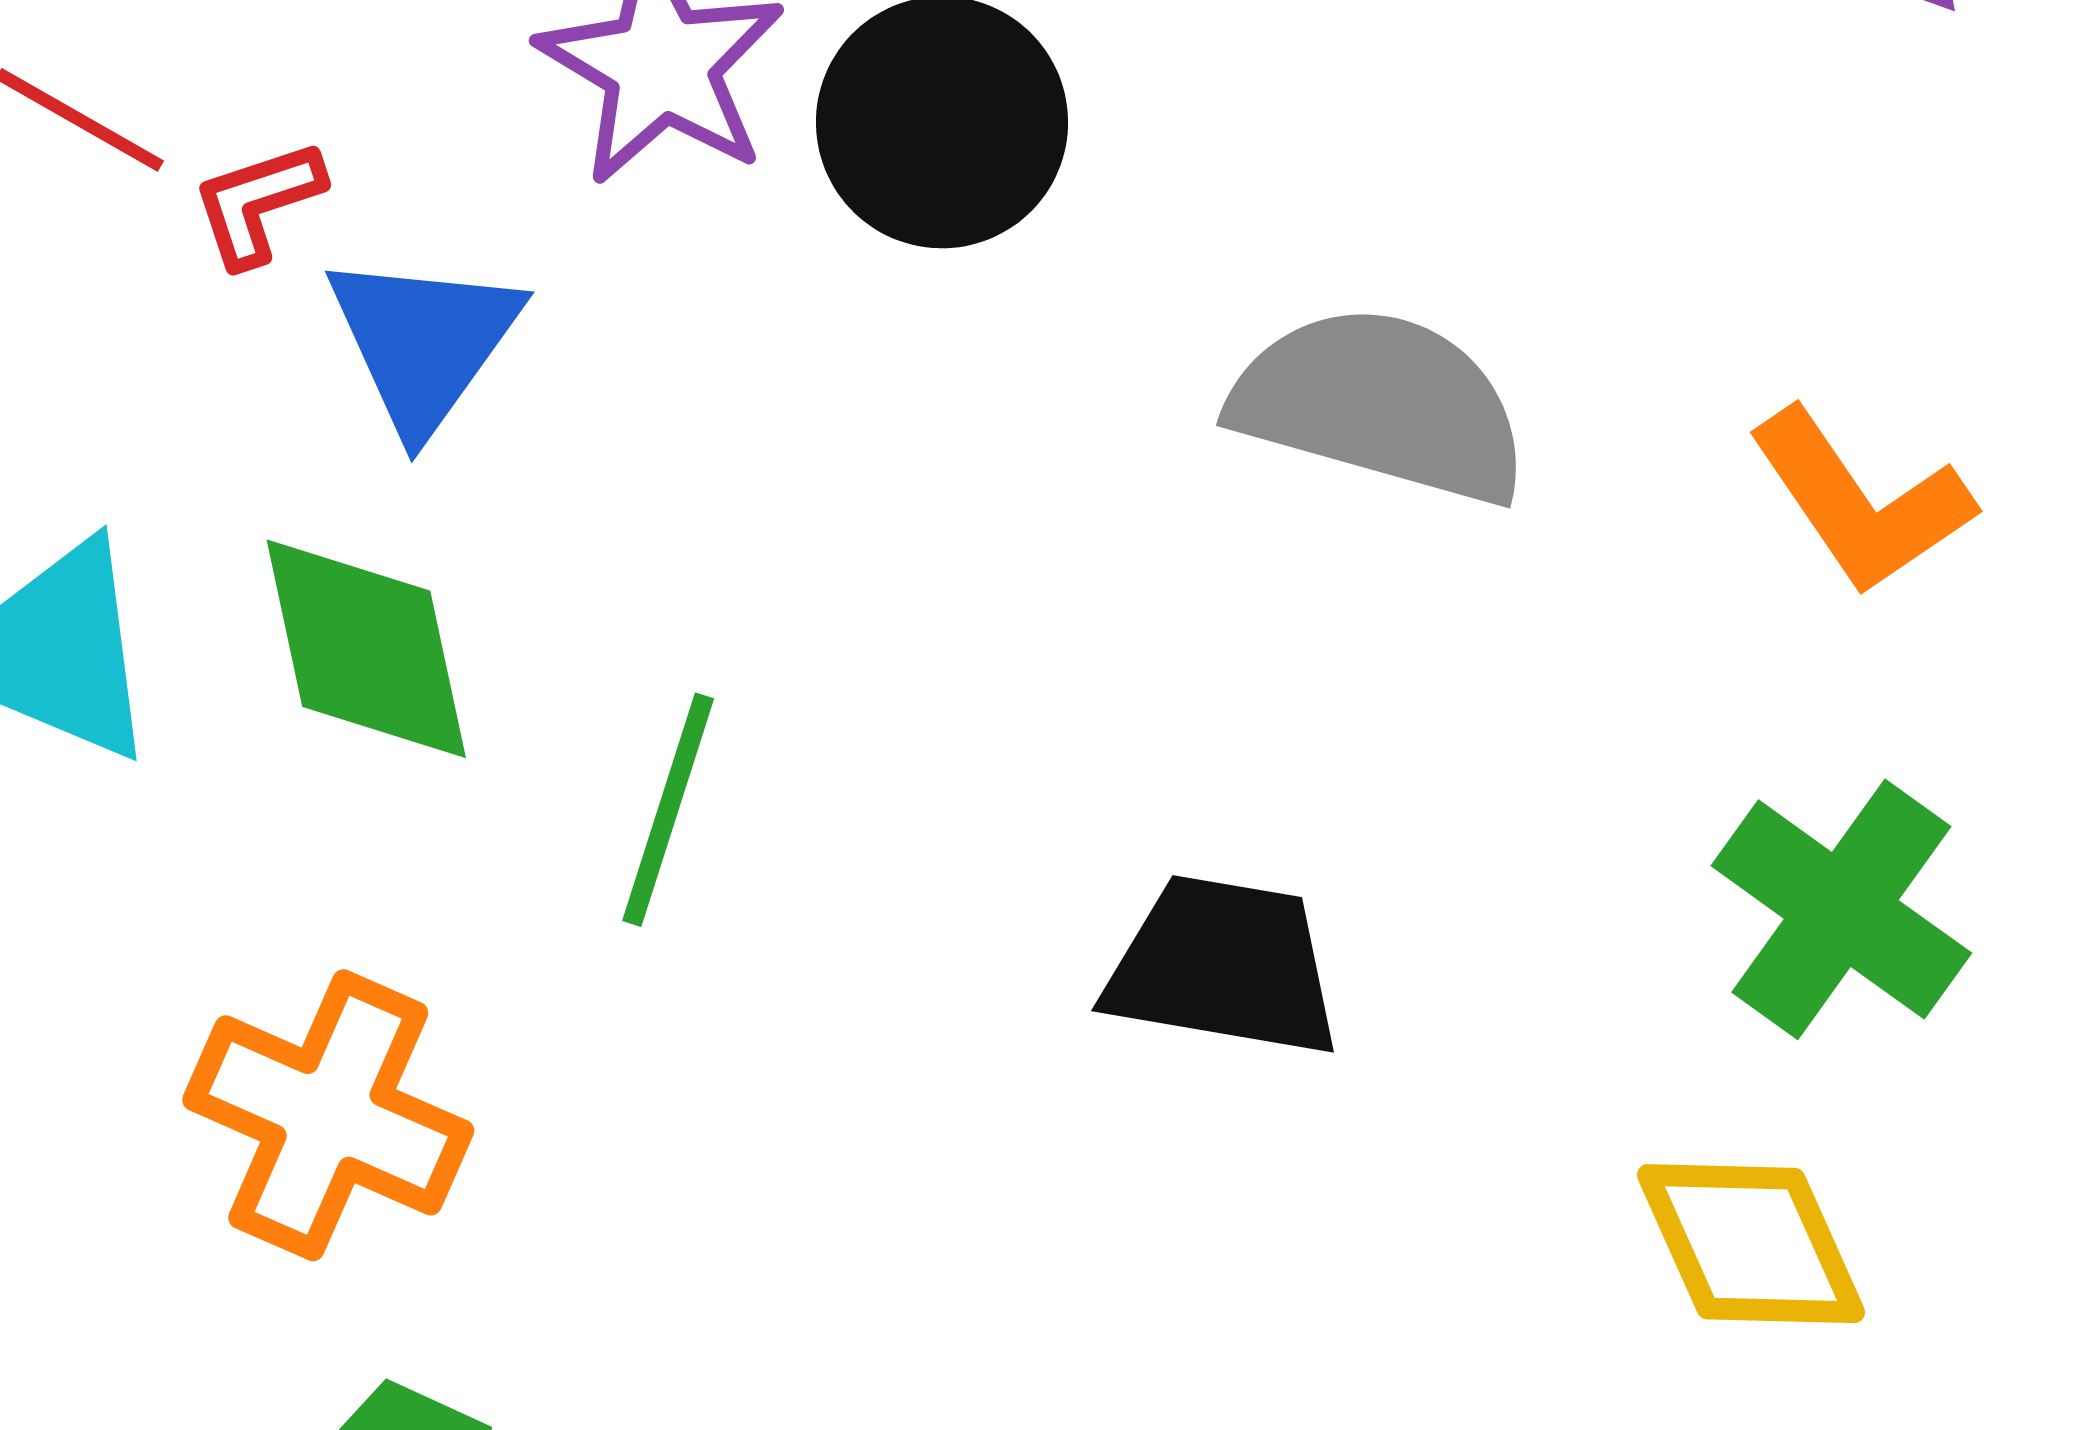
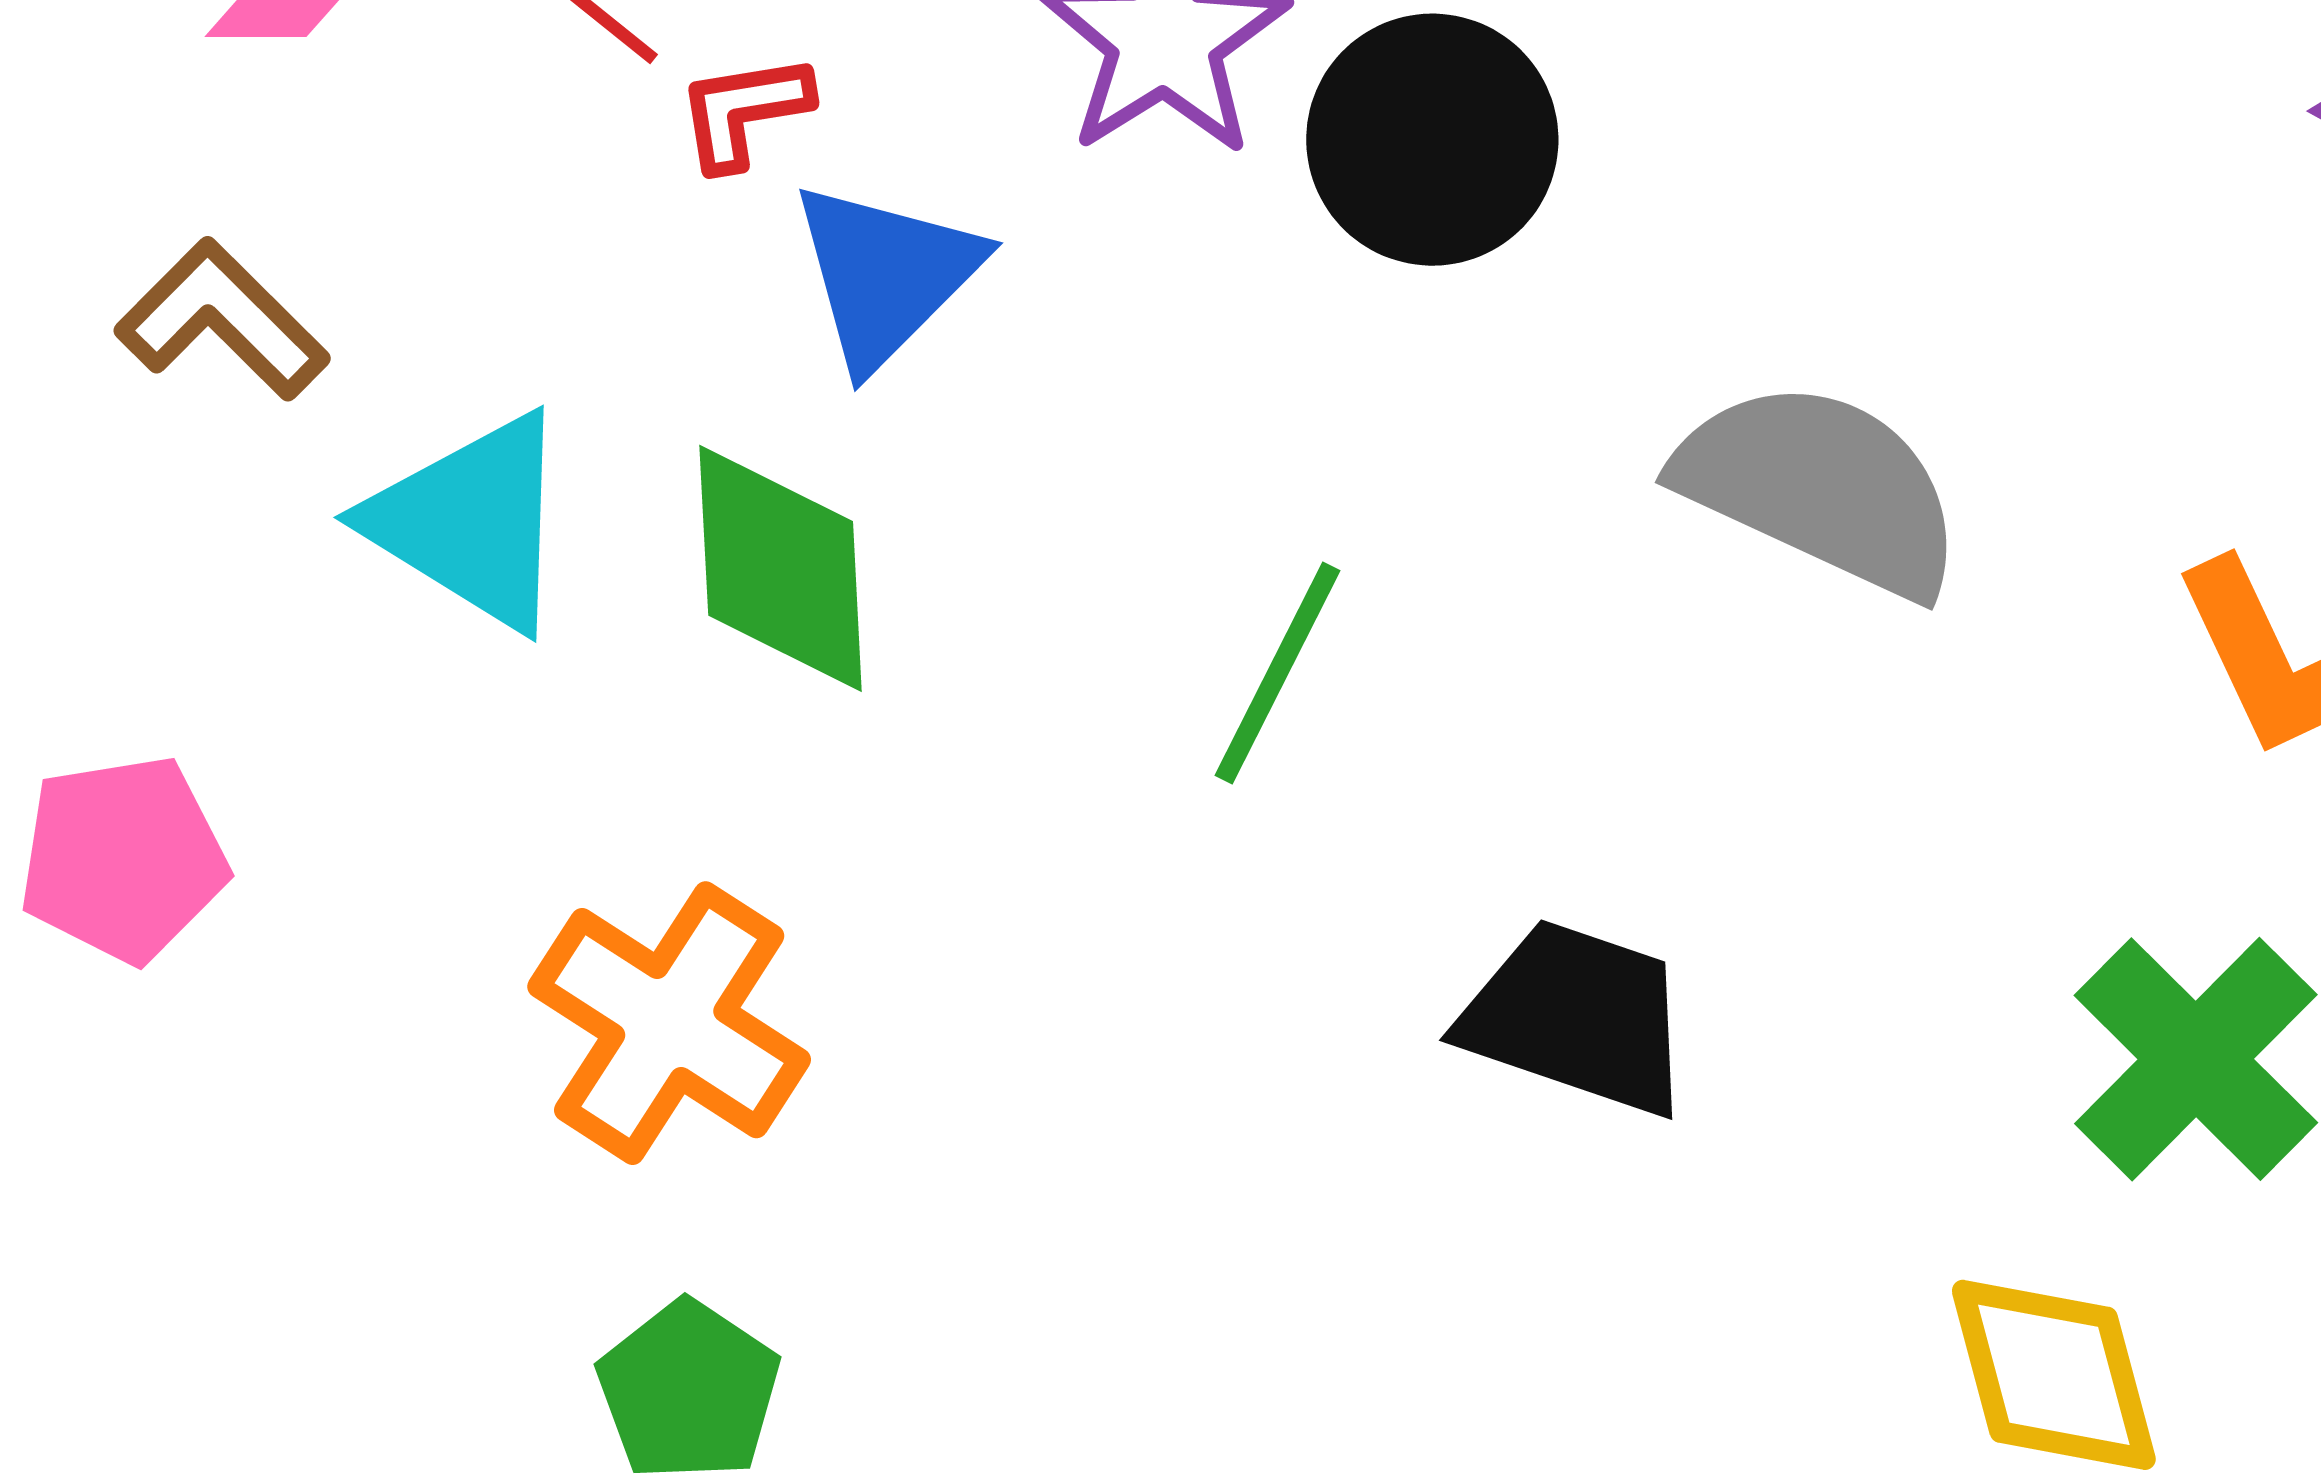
green line: (668, 810) -> (1277, 673), moved

